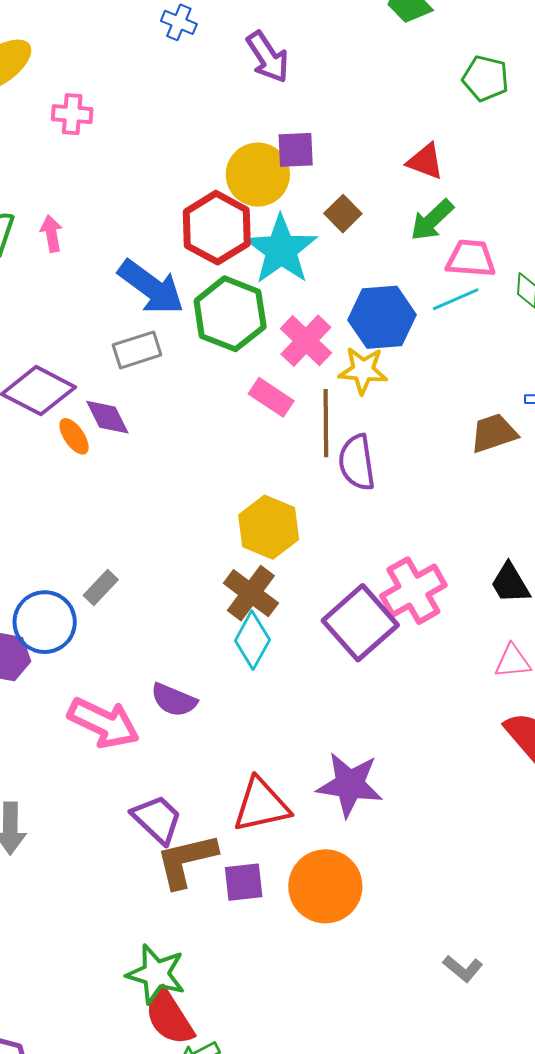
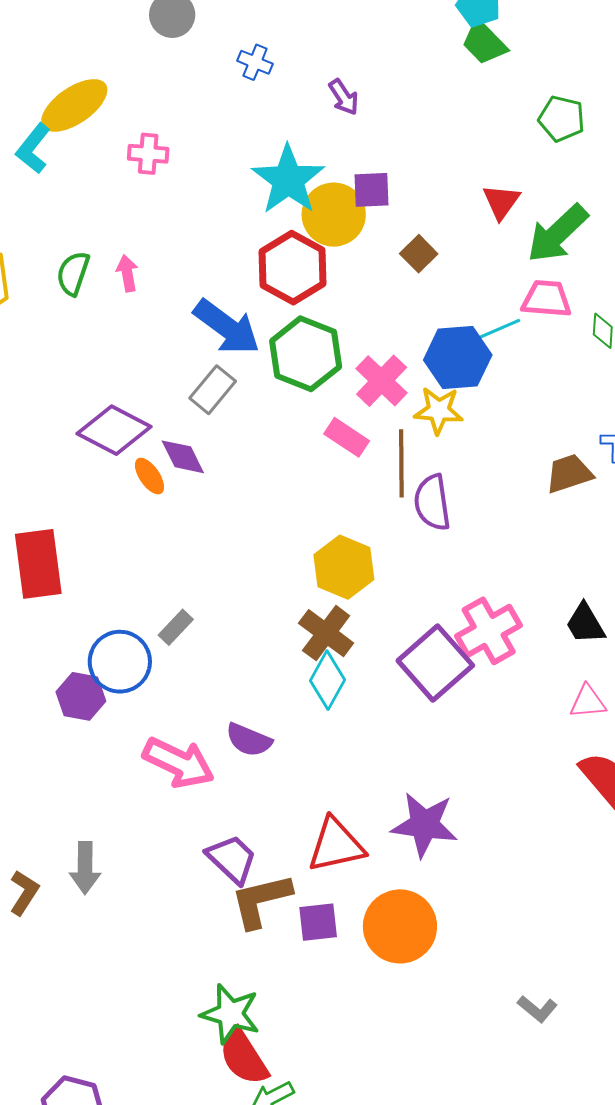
purple arrow: (268, 57) -> (344, 97), size x0.7
red triangle: (425, 161) -> (501, 202), turned 45
green arrow: (432, 220) -> (557, 234), moved, size x1.4
cyan star: (281, 250) -> (288, 180), moved
cyan line: (456, 299) -> (497, 330), moved
gray rectangle: (137, 350) -> (213, 390), turned -33

